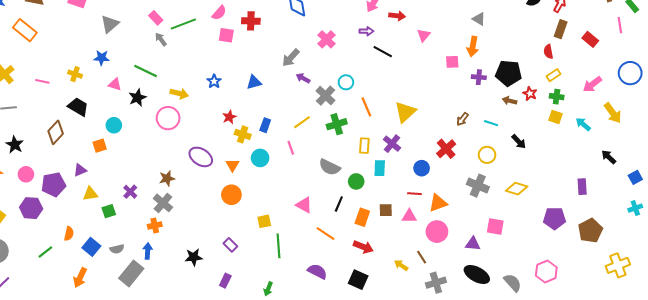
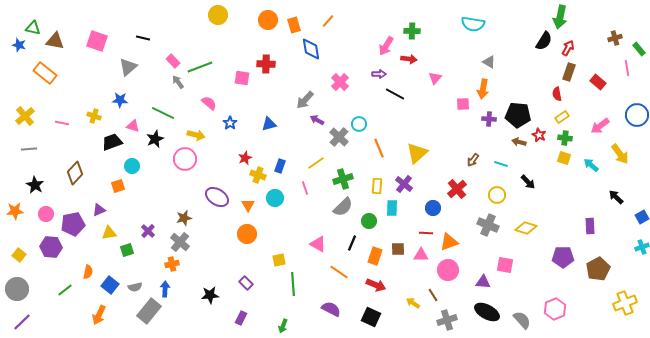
pink semicircle: (219, 13) -> (209, 103), moved, turned -91
black trapezoid: (78, 107) -> (112, 142), moved, turned -50
green cross: (337, 124) -> (343, 179), moved
gray semicircle: (330, 167) -> (343, 207), turned -70

